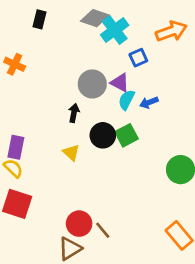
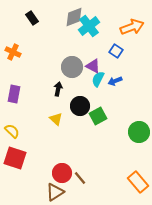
gray diamond: (95, 18) -> (74, 17), turned -40
black rectangle: (40, 19) -> (32, 18), turned -48
blue square: (138, 58) -> (116, 51), moved, turned -32
green square: (127, 135) -> (98, 116), moved
purple rectangle: (16, 147) -> (14, 94), moved

